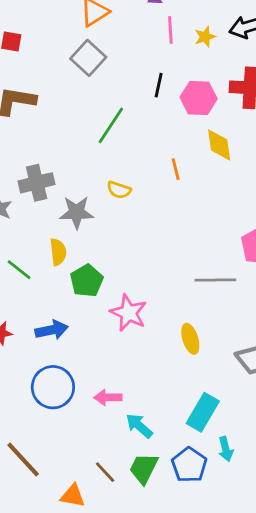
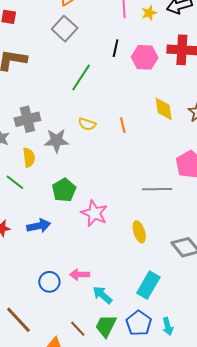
yellow diamond: (219, 145) -> (164, 109), moved
orange line: (176, 169) -> (123, 125), moved
yellow semicircle: (58, 252) -> (29, 157), moved
blue circle: (53, 387) -> (49, 282), moved, size x0.7
cyan arrow: (226, 449) -> (168, 326), moved

